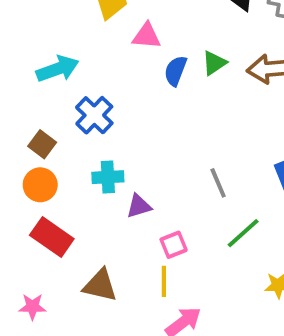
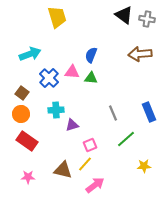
pink triangle: (147, 36) -> (72, 72), moved
green triangle: (214, 63) -> (91, 78), moved, turned 40
yellow line: (164, 281) -> (85, 164), turned 42
brown triangle: (100, 285) -> (63, 170), moved
pink star: (32, 307) -> (28, 177), moved

